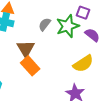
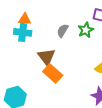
green star: (68, 26) -> (86, 30), size x0.7

